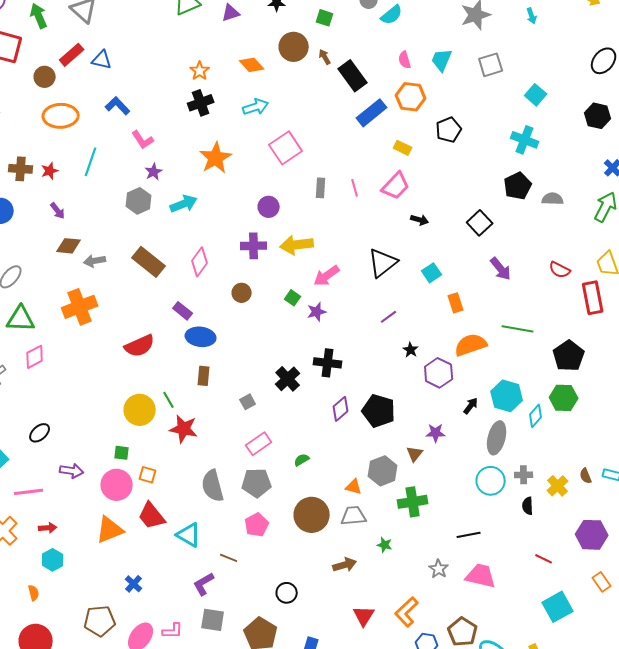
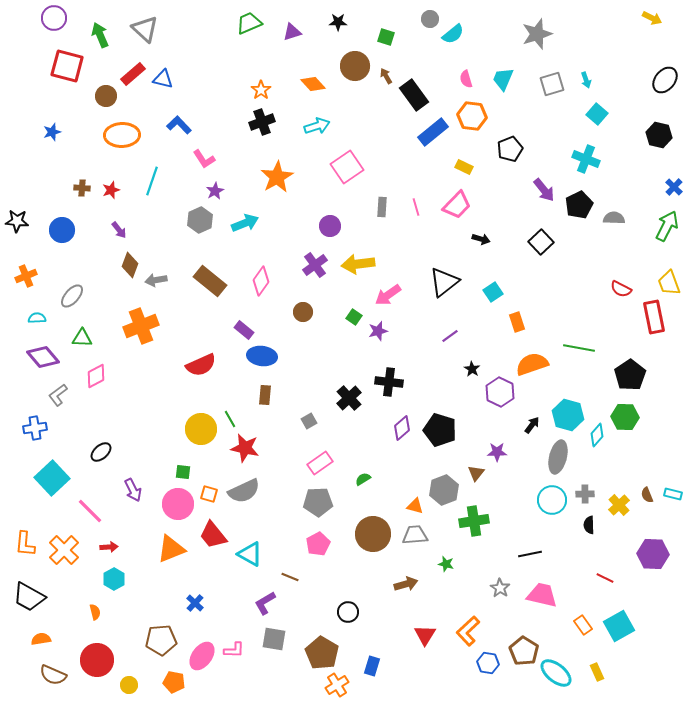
cyan arrow: (532, 16) -> (586, 80), moved
brown cross: (21, 169) -> (82, 188), size x0.7
brown diamond: (69, 246) -> (130, 265), turned -75
purple cross: (254, 246) -> (315, 265), turned -35
purple arrow: (501, 269) -> (544, 190), moved
green triangle: (21, 319) -> (82, 338), size x0.7
purple arrow: (72, 471) -> (133, 490), turned 55
gray semicircle: (213, 486) -> (244, 491), moved, turned -100
pink line: (29, 492) -> (90, 511), turned 52
orange rectangle: (602, 582) -> (583, 625), moved

